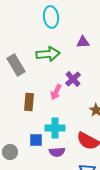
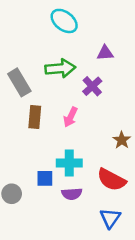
cyan ellipse: (51, 17) -> (64, 21), turned -45
purple cross: (73, 79) -> (92, 86), moved
brown rectangle: (29, 102) -> (35, 117), moved

